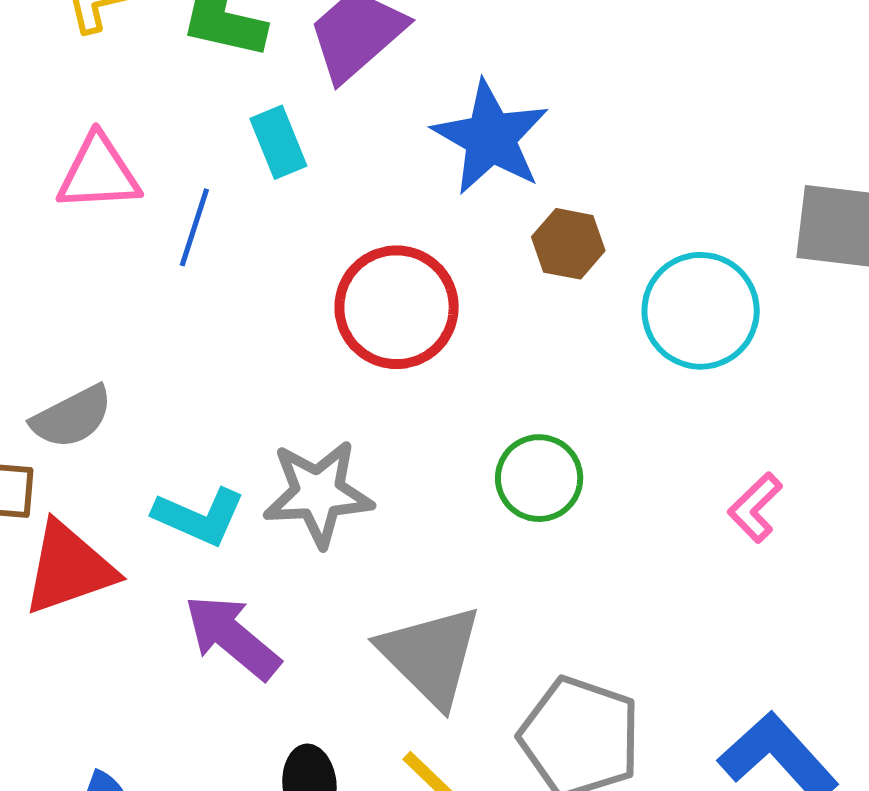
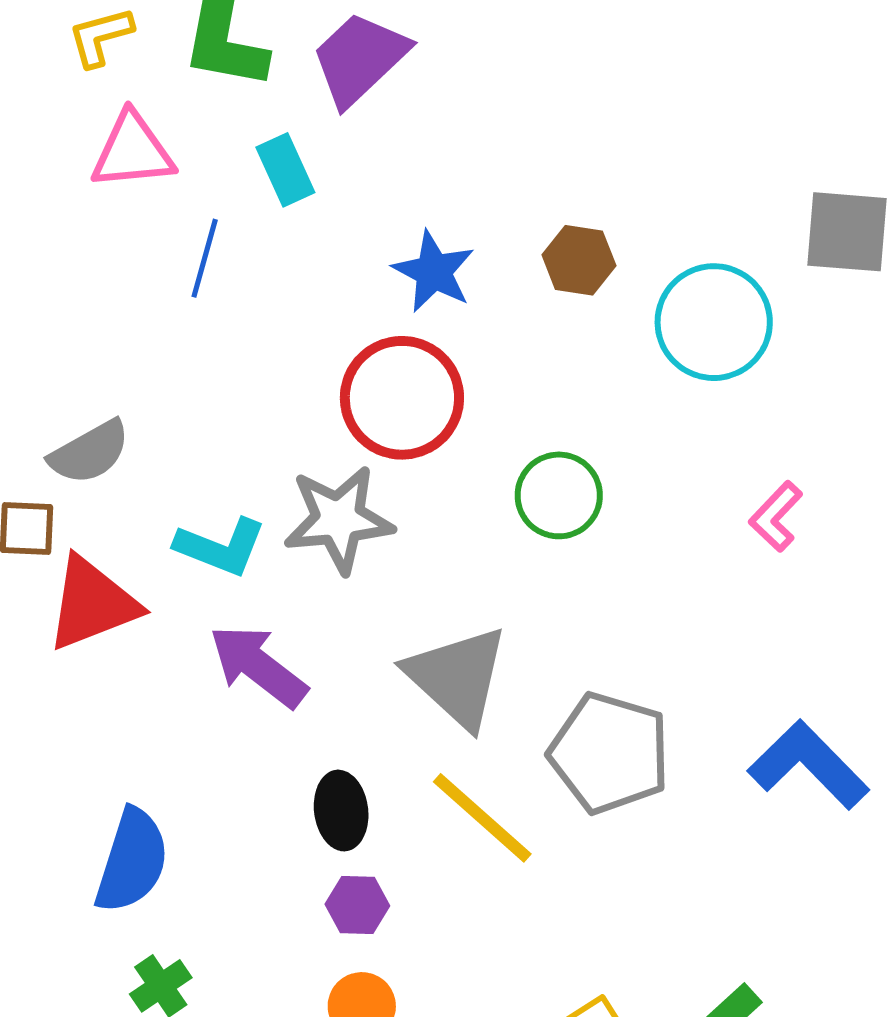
blue star: (491, 138) -> (434, 272), moved, size x0.7
pink triangle: (99, 173) -> (133, 151), moved
red circle: (397, 307) -> (402, 398), moved

